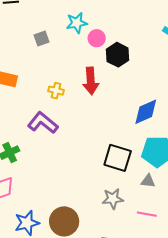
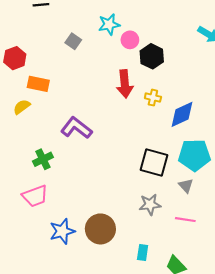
gray square: (41, 38) -> (73, 41), turned -35
yellow cross: (56, 91) -> (153, 98), moved
gray triangle: (148, 181) -> (186, 186), turned 42

